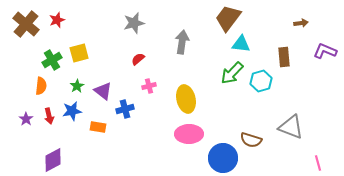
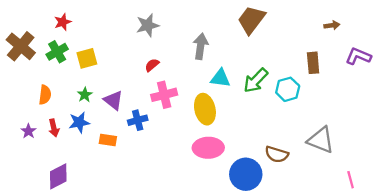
brown cross: (26, 24) -> (21, 46), moved
cyan triangle: (241, 44) -> (220, 78), moved
green cross: (52, 60) -> (57, 52), moved
pink cross: (149, 86) -> (164, 95), size x1.6

